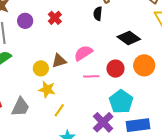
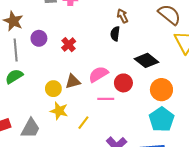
red cross: (55, 18) -> (69, 45), moved
red circle: (116, 69) -> (123, 83), moved
cyan pentagon: (121, 102) -> (162, 119), moved
yellow line: (59, 110) -> (83, 123), moved

